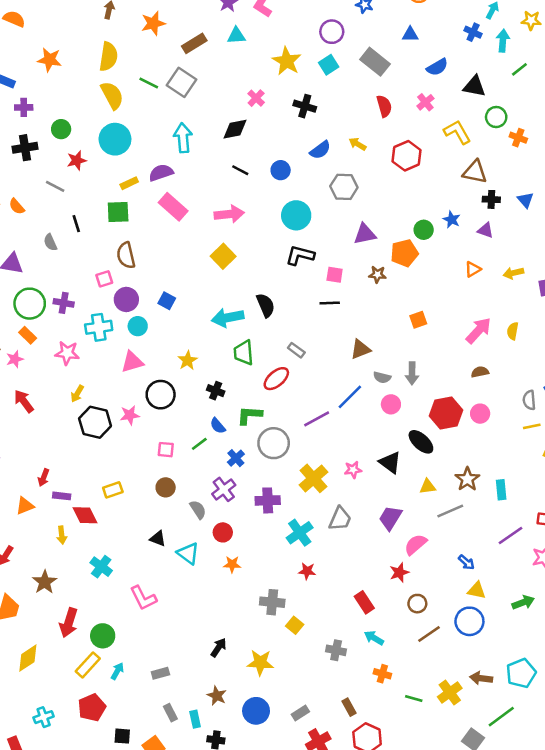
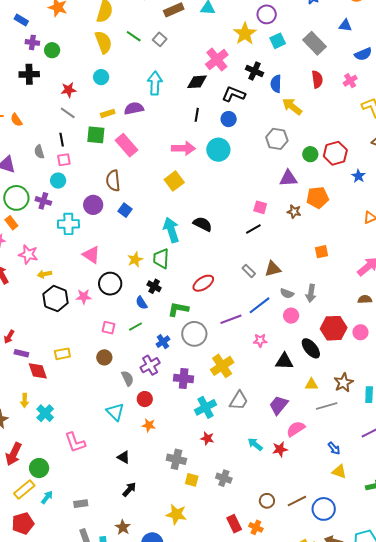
purple circle: (332, 32) -> (267, 14), moved
gray square: (181, 82) -> (160, 39), size x0.6
pink cross: (256, 98) -> (217, 60), size x1.6
green circle: (61, 129) -> (52, 50), moved
cyan circle: (115, 139) -> (101, 77), size x0.6
yellow arrow: (358, 144) -> (292, 106), size x1.5
blue semicircle: (320, 150) -> (276, 84), moved, turned 120
red hexagon: (407, 156) -> (335, 153), moved
black line: (240, 170) -> (197, 115), turned 64
gray line: (55, 186) -> (68, 113), moved
pink rectangle: (173, 207) -> (126, 145), moved
cyan circle: (296, 215) -> (218, 150), moved
green circle: (424, 230) -> (310, 154), moved
brown semicircle: (126, 255) -> (113, 181), moved
black L-shape: (300, 255) -> (234, 94), moved
pink square: (104, 279) -> (64, 160), moved
black line: (330, 303) -> (253, 229), turned -35
black semicircle: (266, 305) -> (203, 224), turned -48
cyan arrow: (228, 318) -> (171, 230), turned 75
cyan circle: (138, 326) -> (58, 181), moved
gray rectangle: (296, 350) -> (249, 271), moved
pink star: (67, 353) -> (28, 254), moved
green trapezoid: (244, 353) -> (161, 259), moved
pink triangle: (132, 362) -> (91, 255), turned 42
yellow arrow: (77, 394) -> (44, 274), turned 40
blue semicircle: (218, 426) -> (141, 303), moved
black triangle: (390, 462) -> (284, 361), turned -42
pink star: (353, 470) -> (260, 340), moved
yellow arrow: (62, 535) -> (25, 400), moved
black triangle: (158, 539) -> (124, 457), moved
red rectangle: (364, 602) -> (234, 524), moved
brown circle: (417, 604) -> (267, 501), moved
blue circle: (469, 621) -> (324, 509), moved
yellow square: (295, 625) -> (192, 480), turned -32
cyan arrow: (374, 638) -> (255, 444), moved
gray cross: (336, 650) -> (224, 478), moved
yellow star: (260, 663) -> (176, 514), moved

